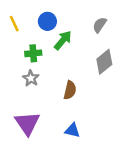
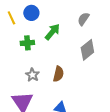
blue circle: (47, 21) -> (31, 13), moved
gray star: (31, 78) -> (32, 75), moved

